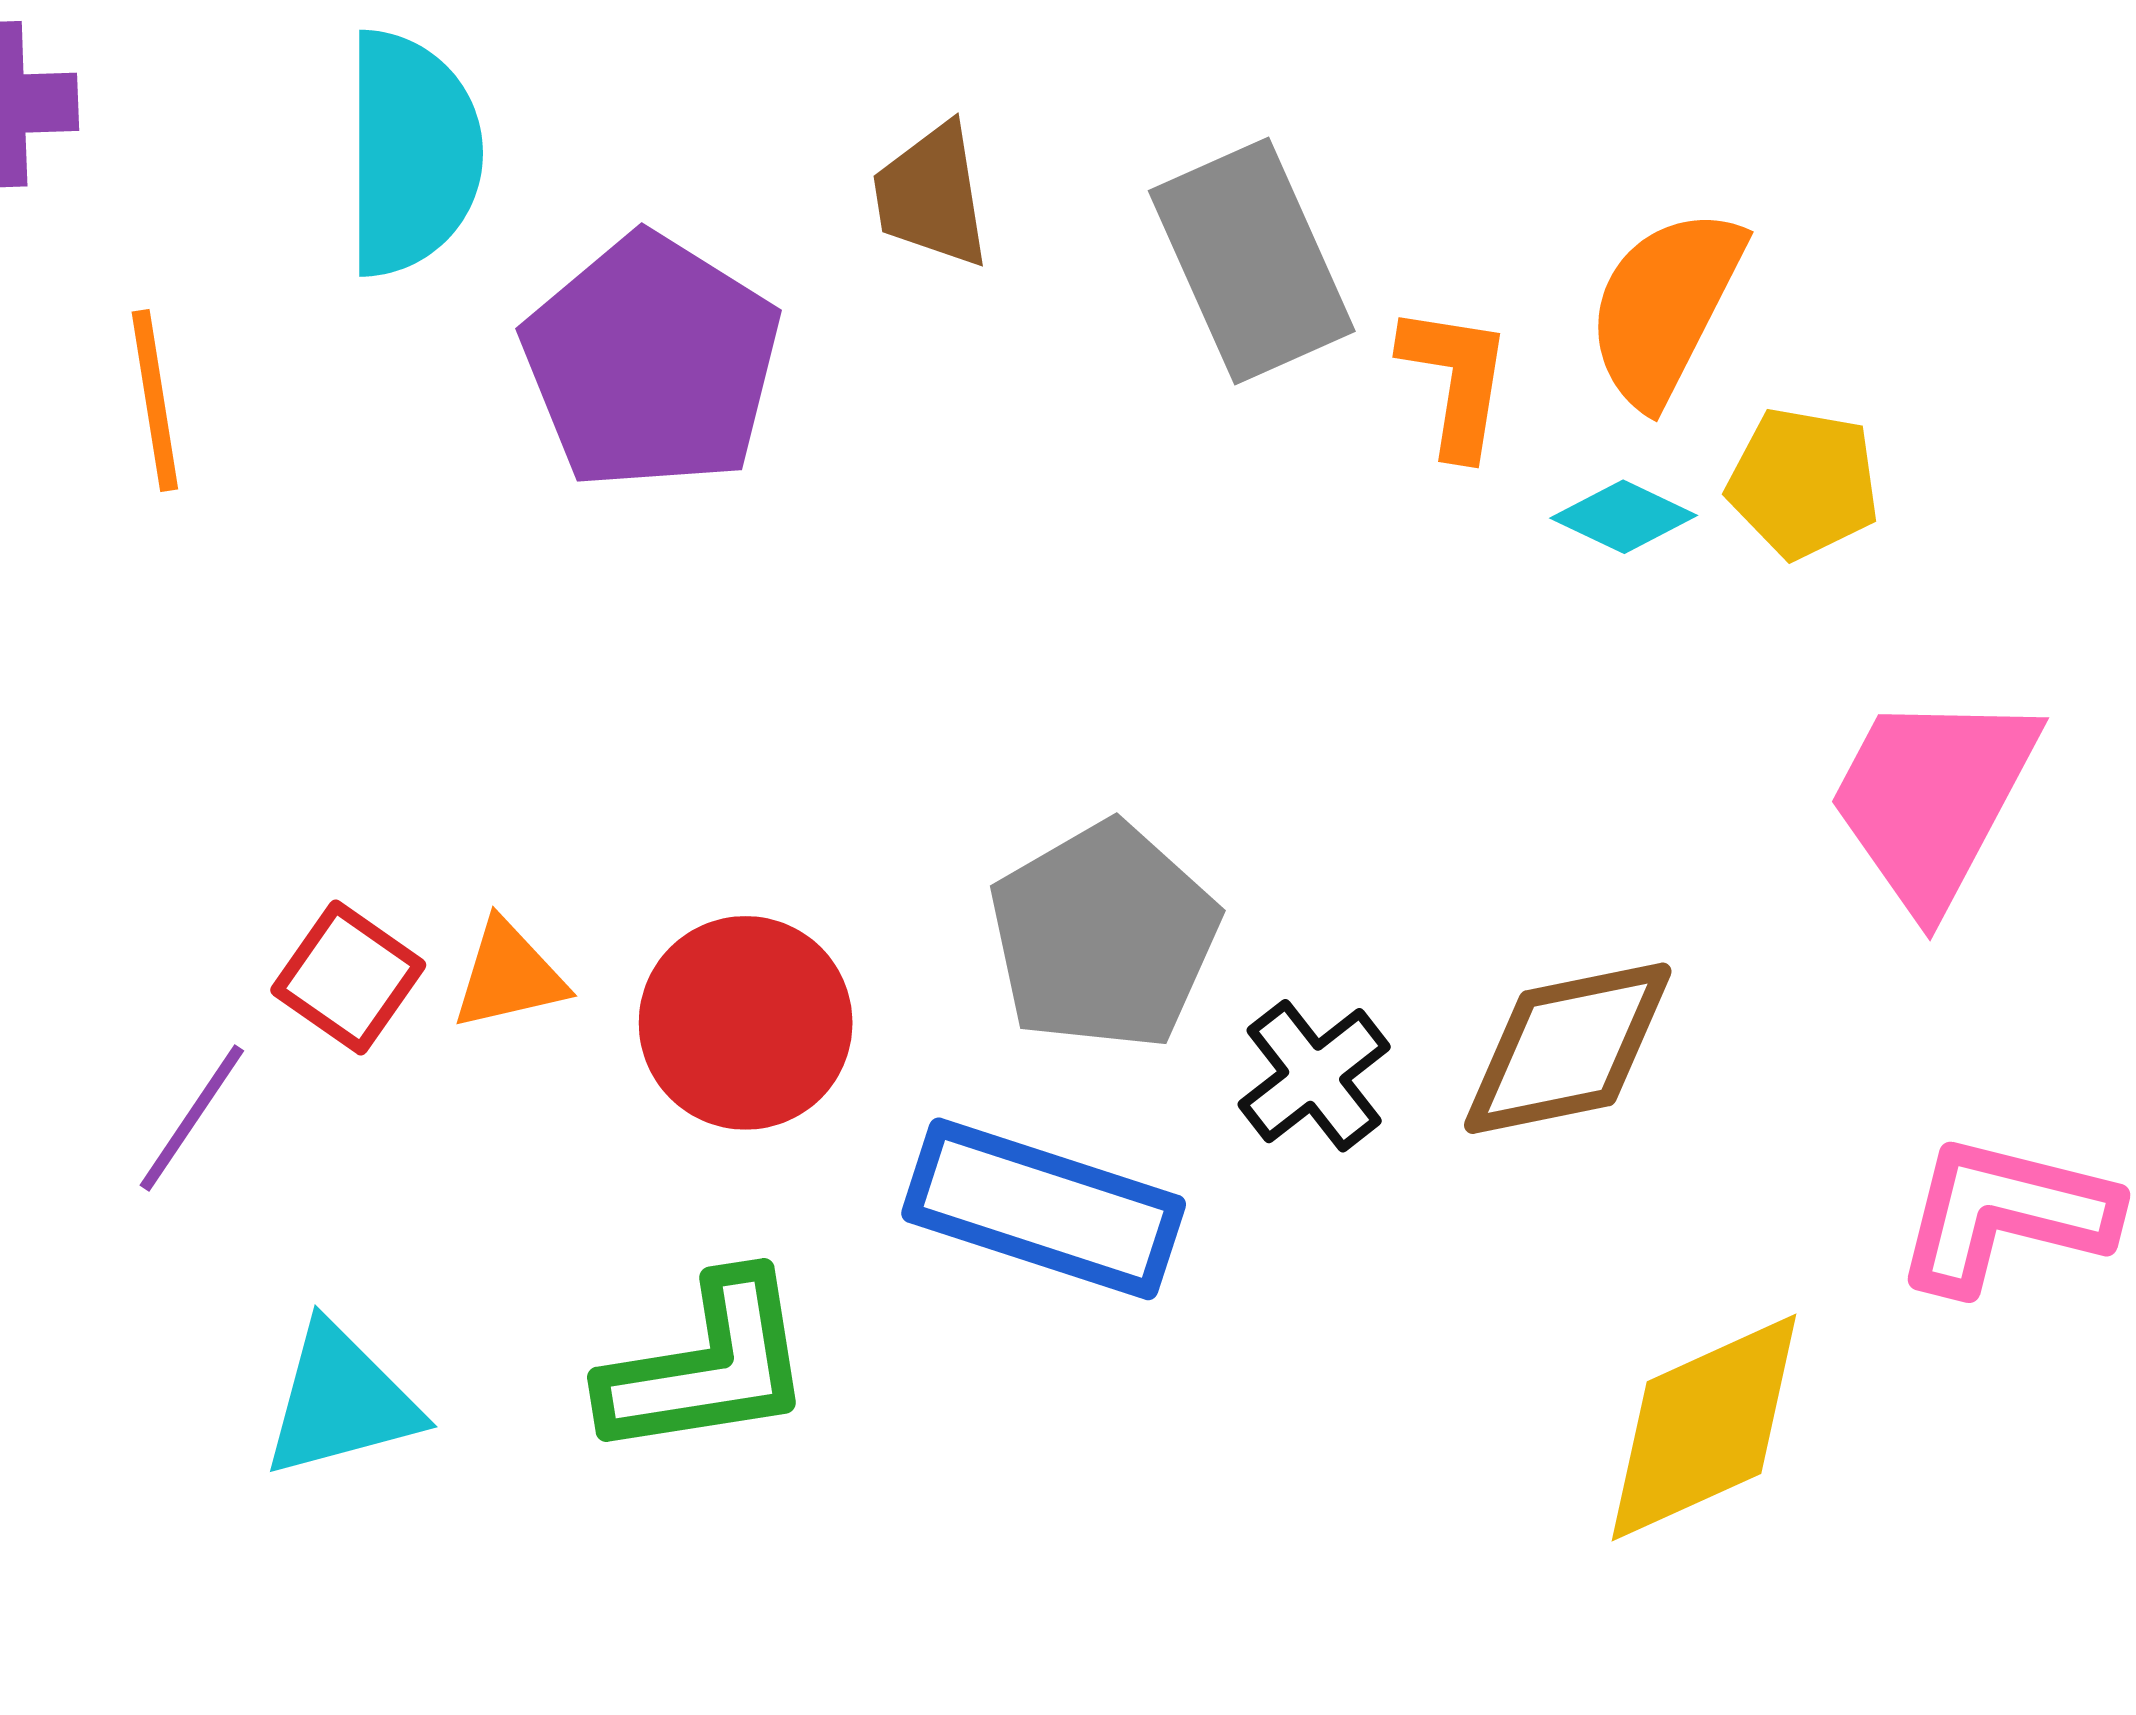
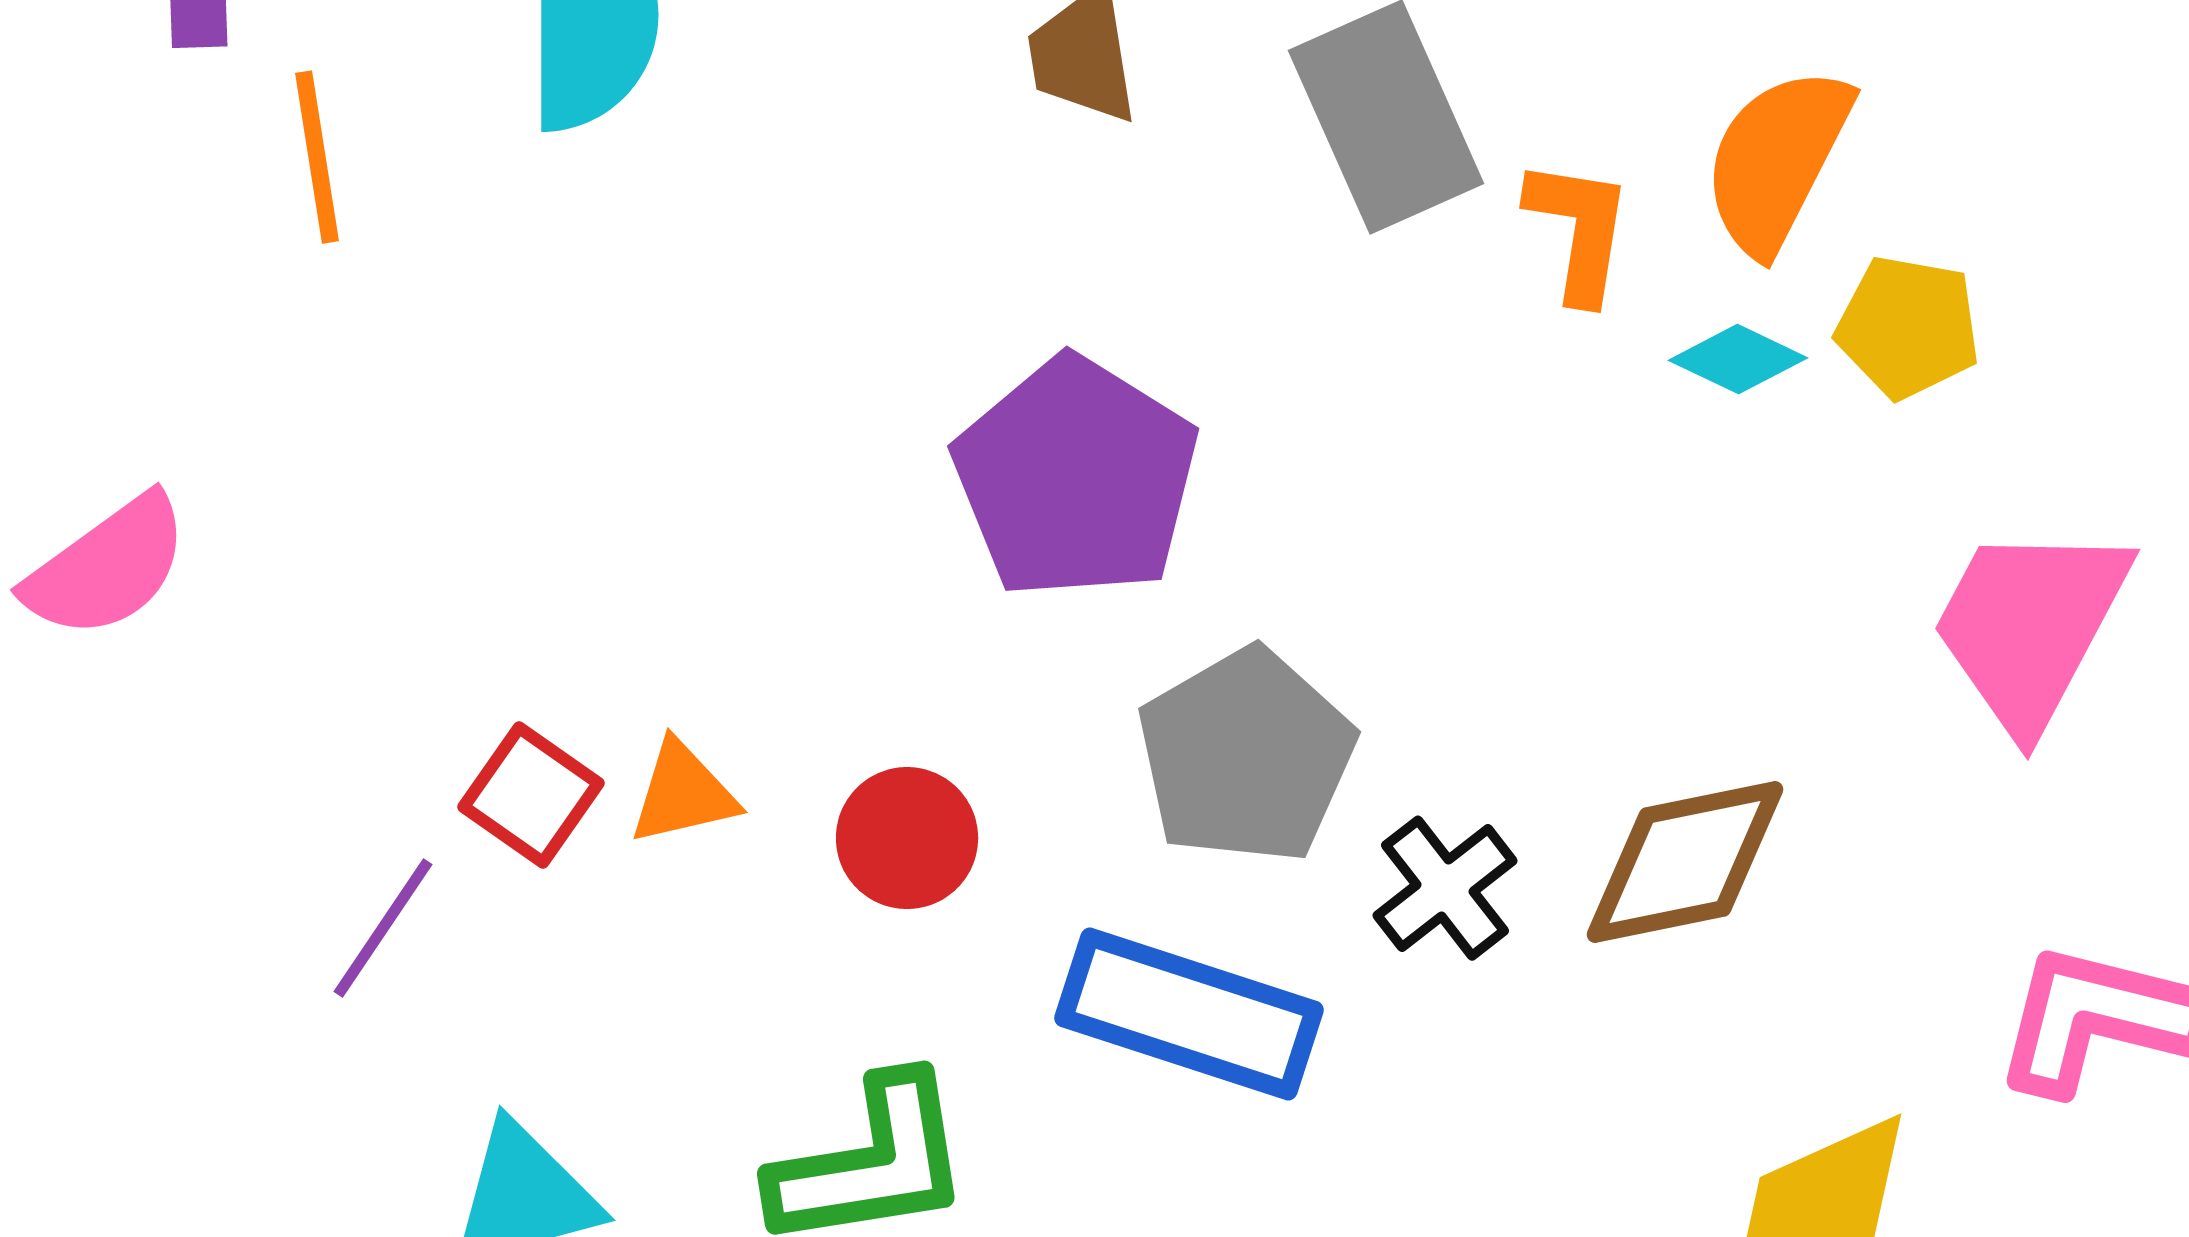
purple pentagon: (652, 362) -> (1076, 478), moved
orange line: (155, 400) -> (317, 157), moved
red circle: (746, 1023) -> (907, 838), size x0.7

